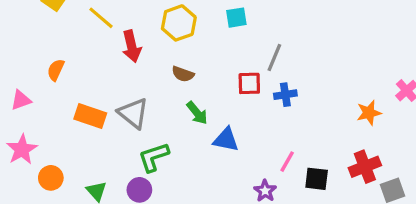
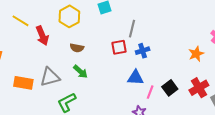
gray triangle: (133, 113) -> (50, 77), turned -45
green arrow: (197, 113) -> (80, 72), moved
blue triangle: (226, 140) -> (135, 78), moved
black square: (317, 179) -> (170, 88), moved, turned -35

